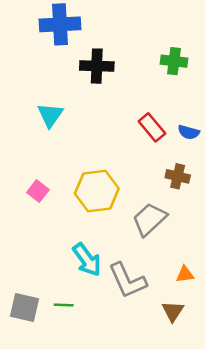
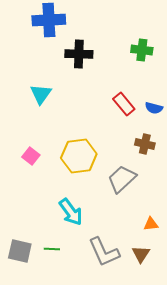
gray L-shape: (127, 280) -> (104, 252), moved

